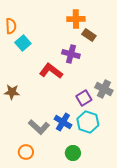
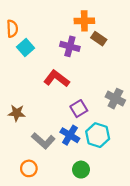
purple cross: (71, 54) -> (70, 46), moved
brown star: (12, 92) -> (17, 113), moved
purple square: (84, 98) -> (79, 109), moved

